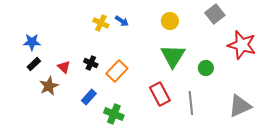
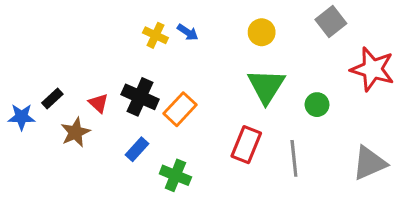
blue star: (32, 42) -> (22, 117), moved
black cross: (91, 63) -> (140, 97), size x1.6
red rectangle: (160, 94) -> (246, 145), turned 50

